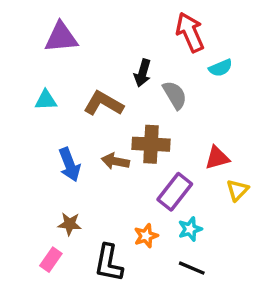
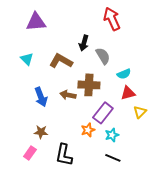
cyan semicircle: (221, 68) -> (124, 74), moved
cyan triangle: (46, 100) -> (27, 59), turned 48
orange star: (146, 236) -> (88, 130), moved

